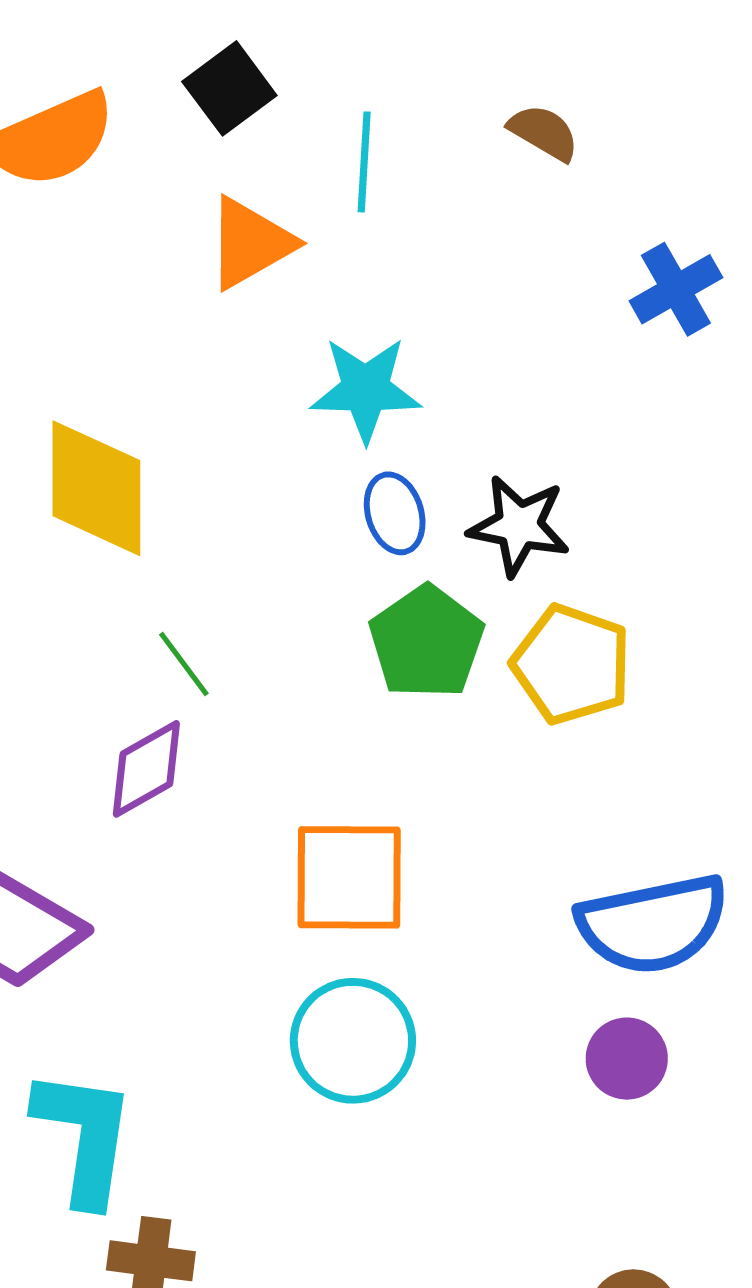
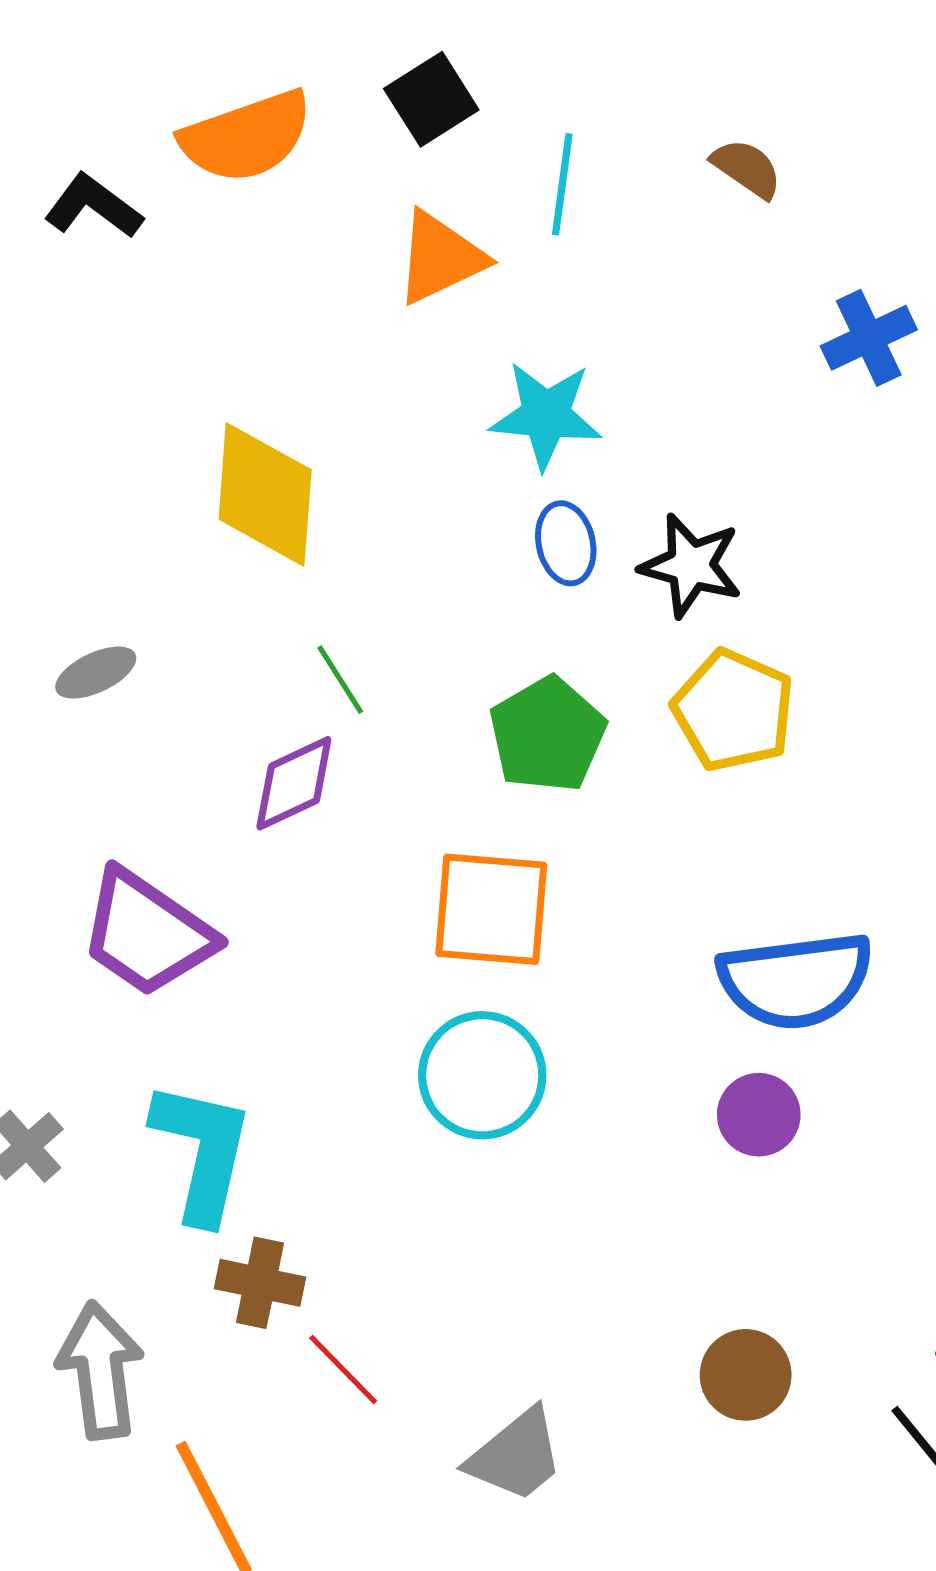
green pentagon: (426, 642) -> (547, 735), moved

